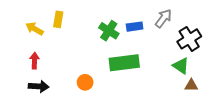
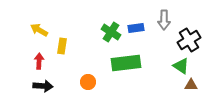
gray arrow: (163, 18) -> (164, 20), turned 144
yellow rectangle: (58, 19) -> (62, 46), moved

